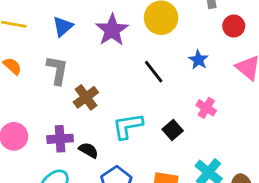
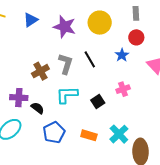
red circle: (234, 26) -> (136, 37), moved
purple star: (112, 30) -> (65, 27), turned -30
gray L-shape: (57, 70) -> (66, 64), moved
pink cross: (206, 108) -> (123, 89), turned 32

